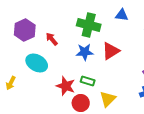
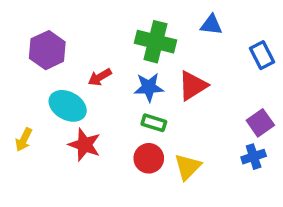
red arrow: (52, 39) -> (100, 77), moved, turned -80
green rectangle: (88, 81) -> (154, 123), moved
red star: (66, 86) -> (85, 145), moved
red circle: (81, 103) -> (149, 158), moved

